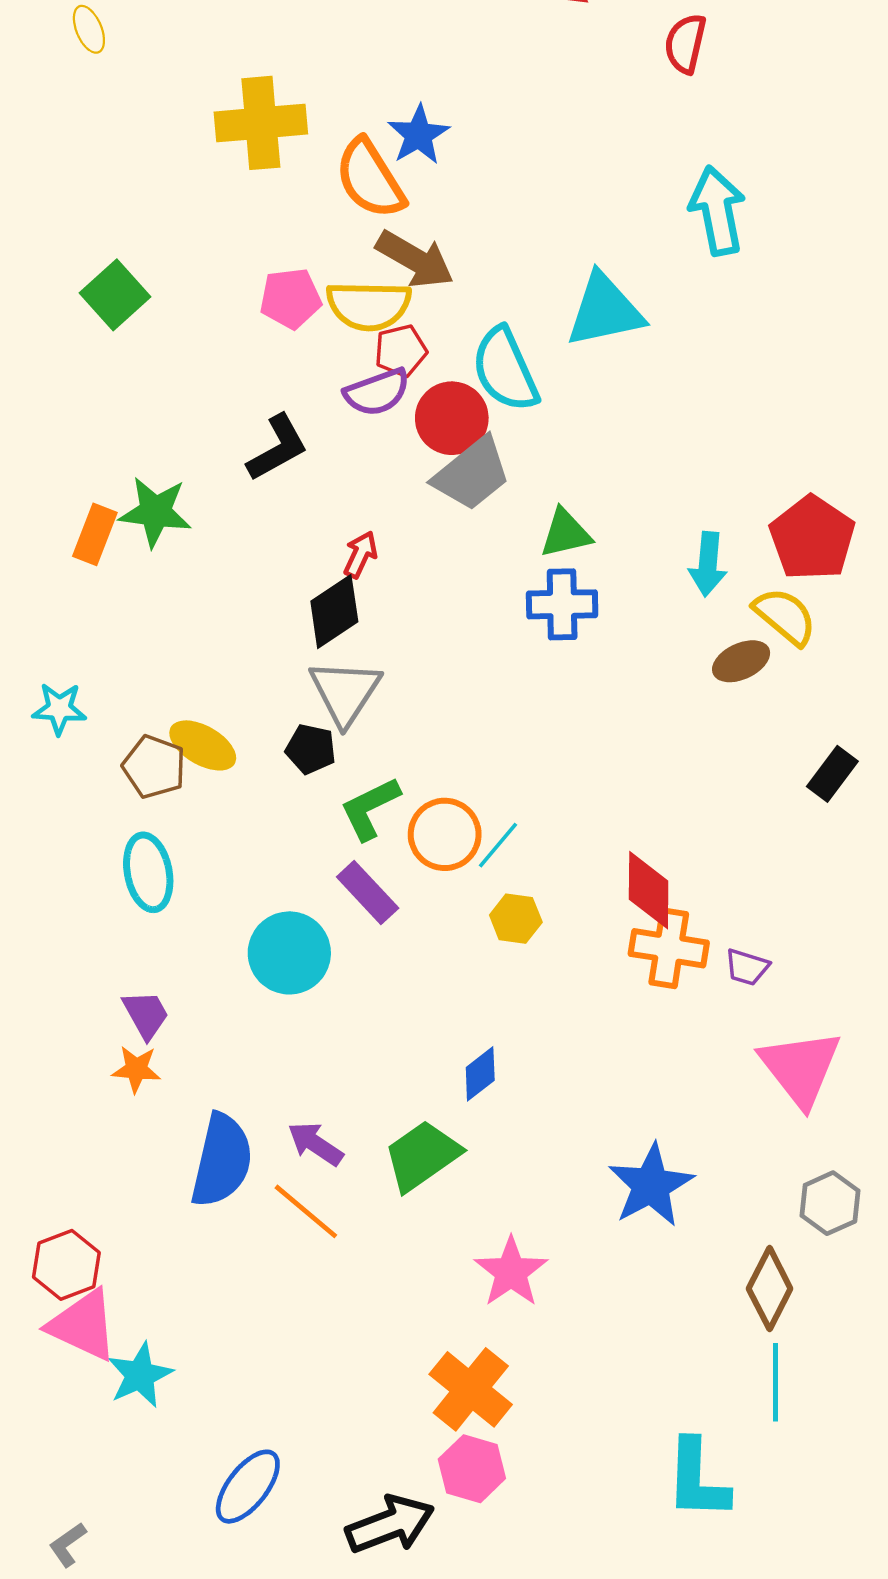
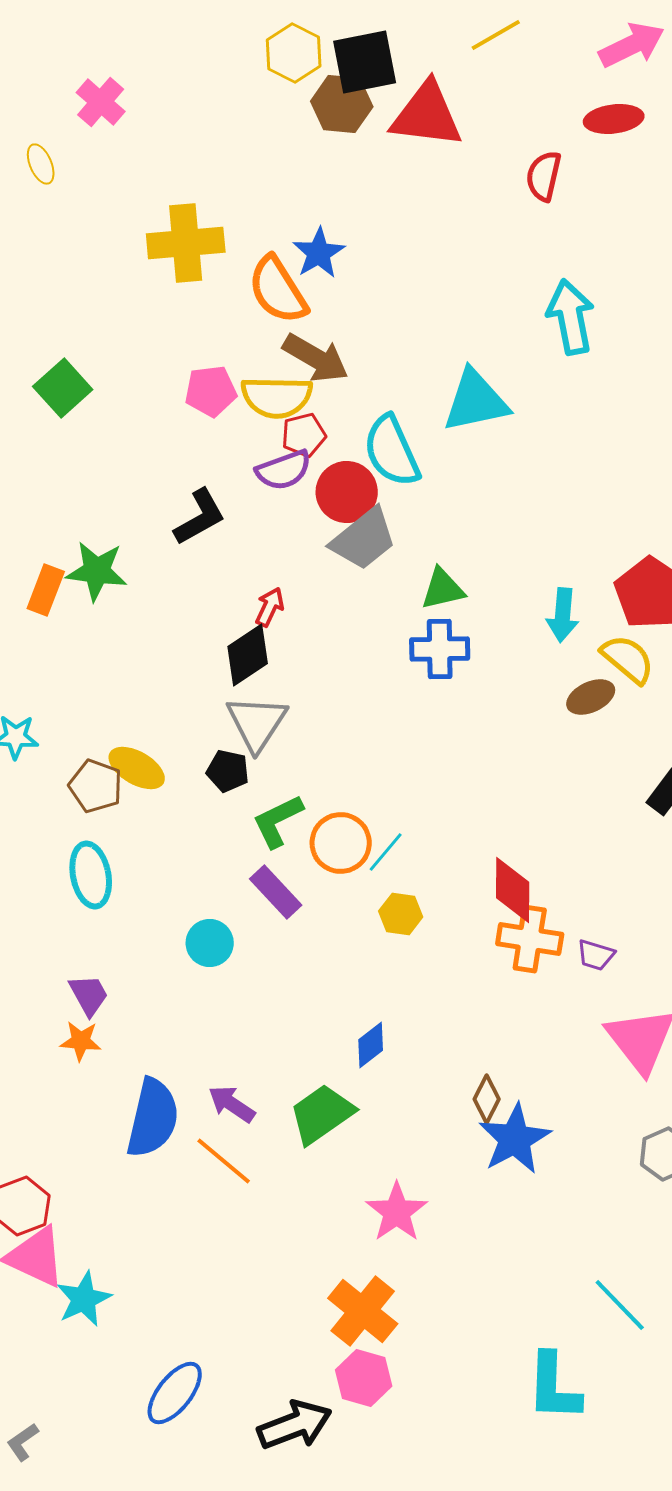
cyan circle: (289, 953) -> (210, 943), size x0.7
brown diamond: (770, 1289) -> (487, 1099), moved, size x0.7
cyan line: (775, 1382) -> (620, 1305), turned -44

